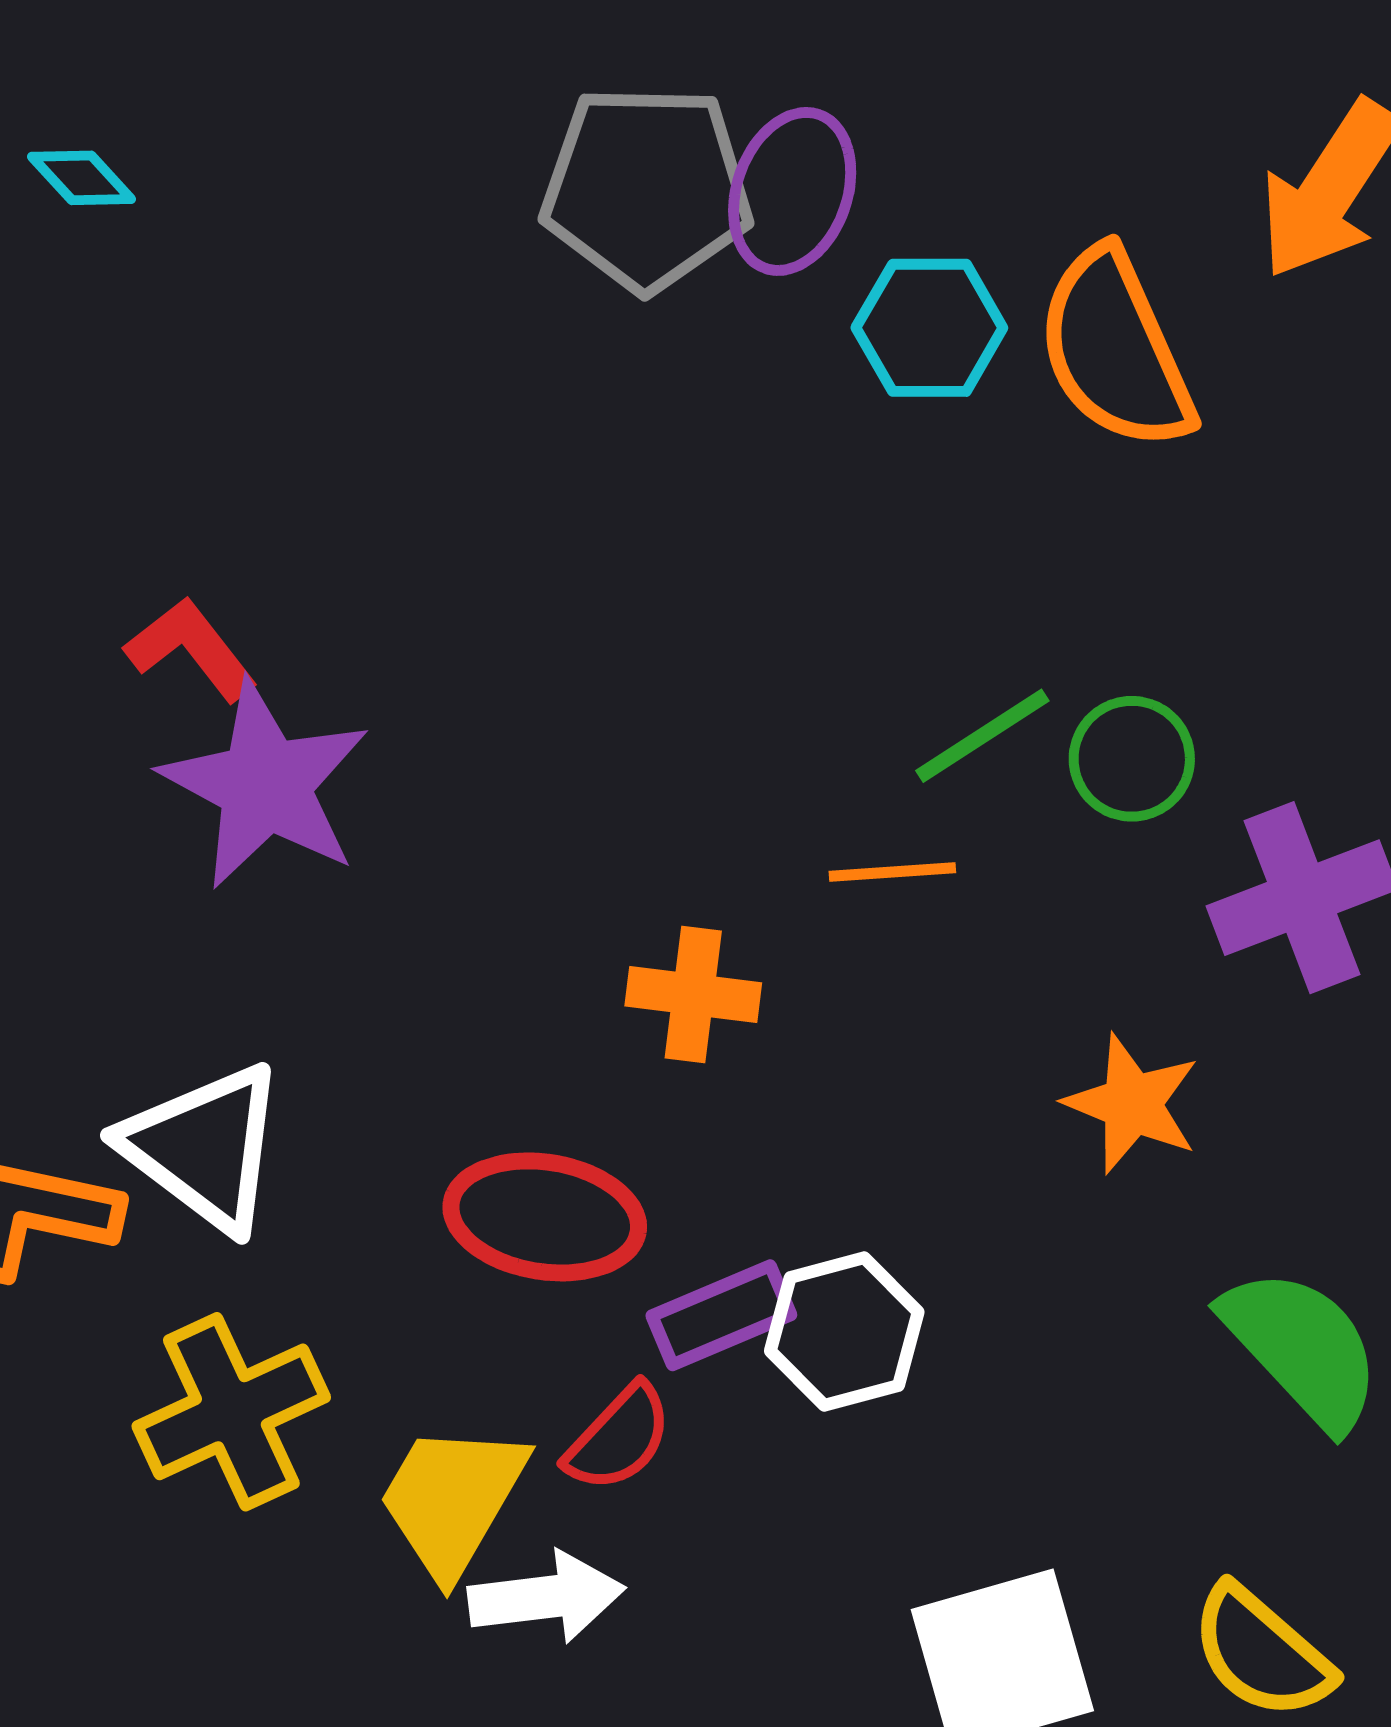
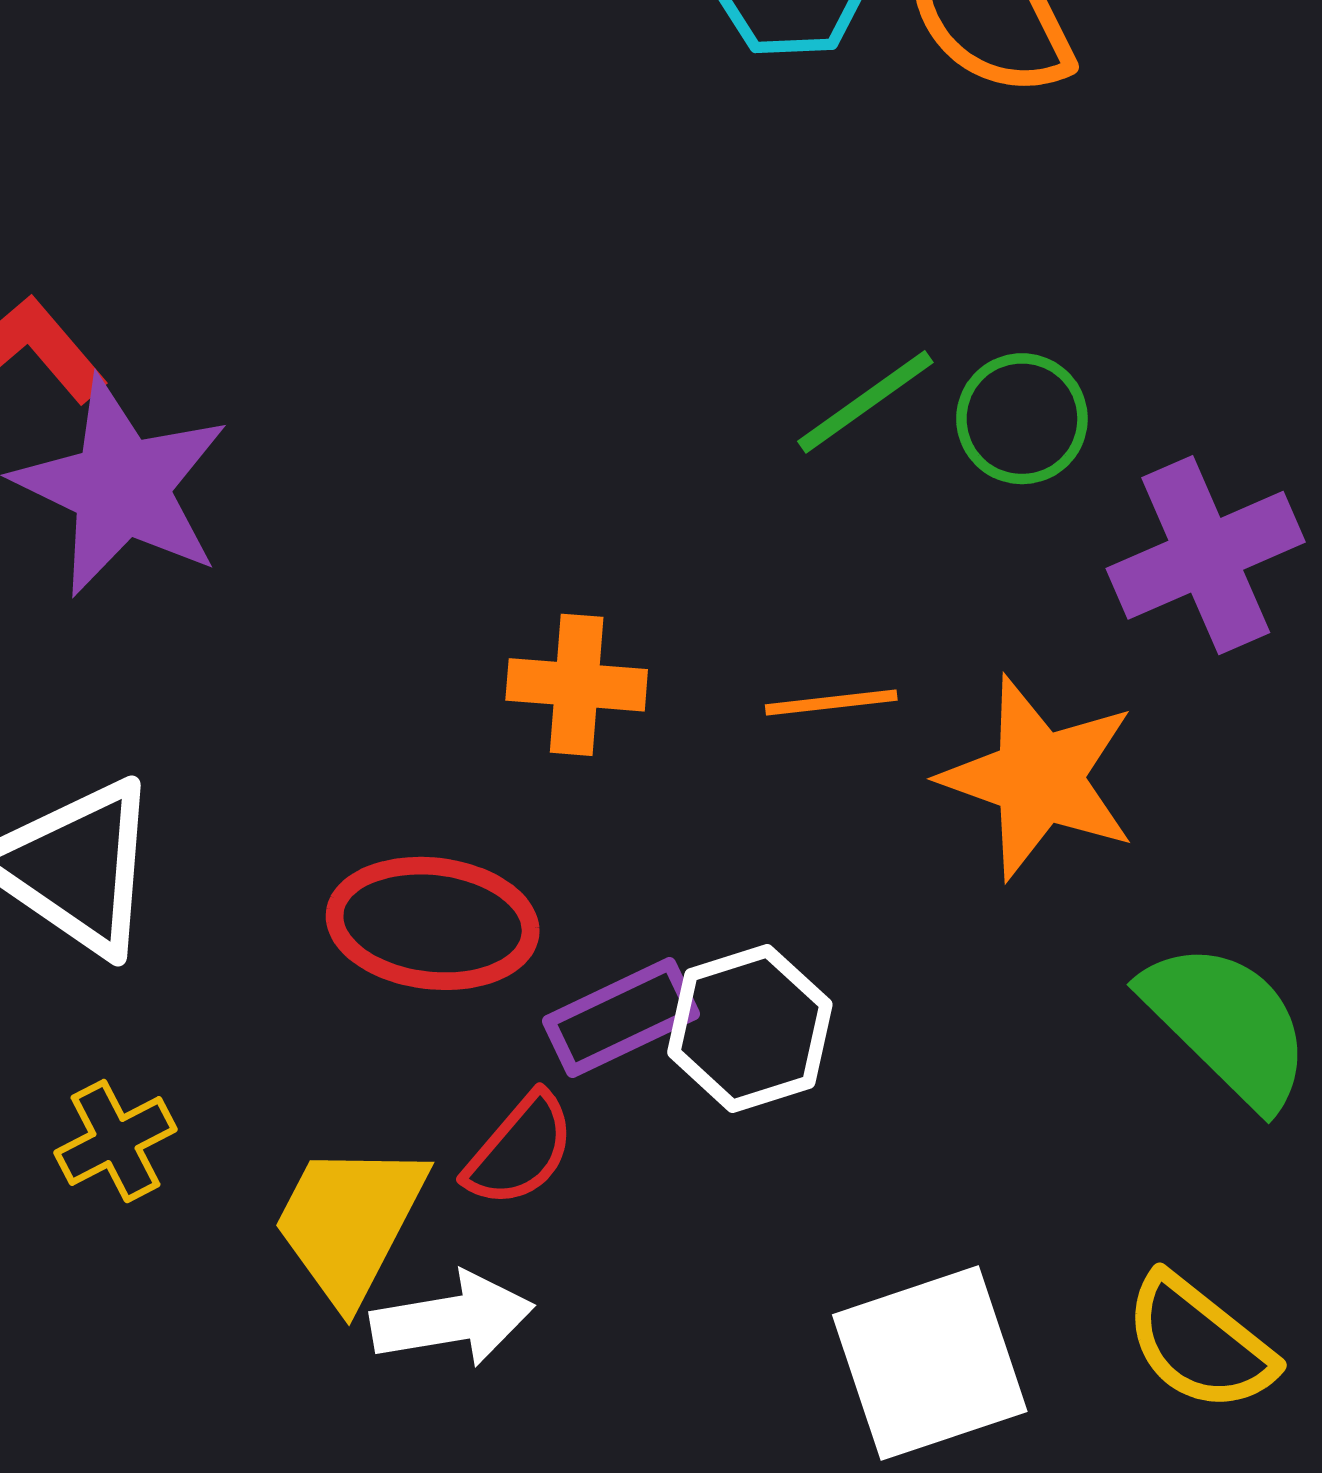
orange line: (892, 872) -> (831, 702), moved
orange star: (1132, 1104) -> (1039, 778), size x1.4
yellow cross: (231, 1412) -> (115, 1141), size x0.6

